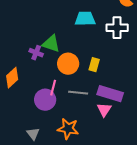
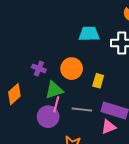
green triangle: (51, 44) -> (54, 90), moved, turned -36
orange circle: (68, 64) -> (72, 69), moved
pink triangle: (104, 110) -> (108, 127), turned 35

